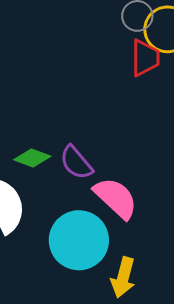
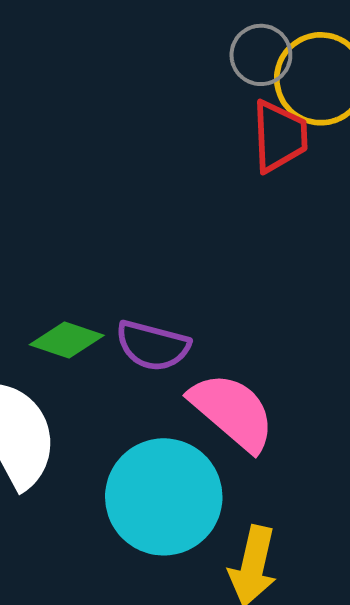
purple semicircle: (76, 163) -> (153, 346), turned -33

